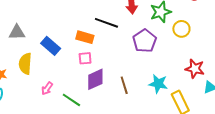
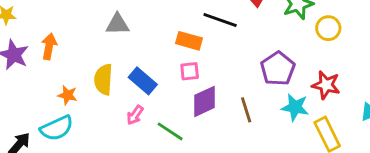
gray triangle: (17, 32) -> (118, 24), moved
purple pentagon: (145, 41) -> (278, 69), moved
blue rectangle: (51, 46) -> (143, 81), moved
red star: (195, 69) -> (326, 85), moved

